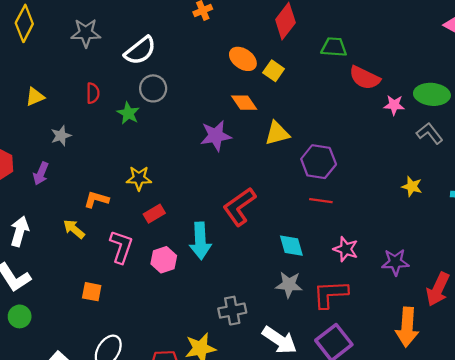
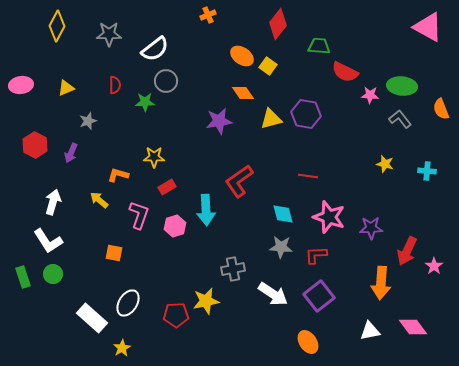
green star: (128, 113) -> (145, 102), turned -30
purple hexagon: (319, 162) -> (306, 114), moved
pink star: (346, 249) -> (329, 217), size x1.5
red L-shape: (330, 294) -> (316, 255), size x0.7

